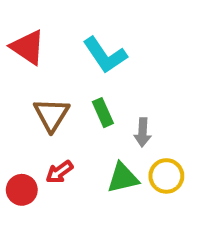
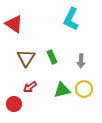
cyan L-shape: (105, 55) -> (71, 19), moved, turned 60
gray arrow: (143, 132) -> (81, 61), moved
red circle: (22, 190) -> (14, 104), moved

